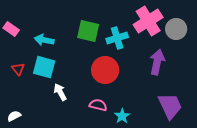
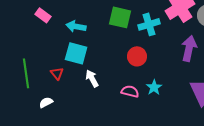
red triangle: (18, 69) -> (57, 73), moved
red circle: (105, 70) -> (137, 56), size x0.7
cyan star: (122, 116) -> (154, 87), moved

